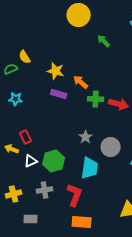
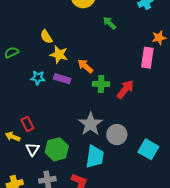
yellow semicircle: (25, 57) -> (46, 37), moved
cyan star: (16, 99) -> (38, 78), moved
red arrow: (119, 104) -> (125, 89), turned -66
gray star: (86, 137) -> (91, 124), size x1.6
white triangle: (31, 161) -> (33, 149), turned -32

